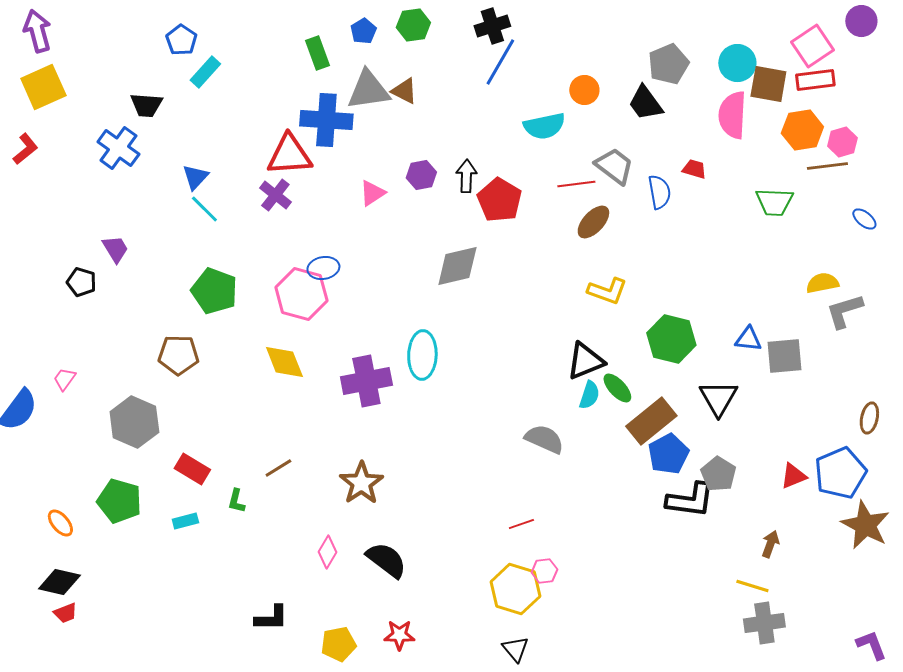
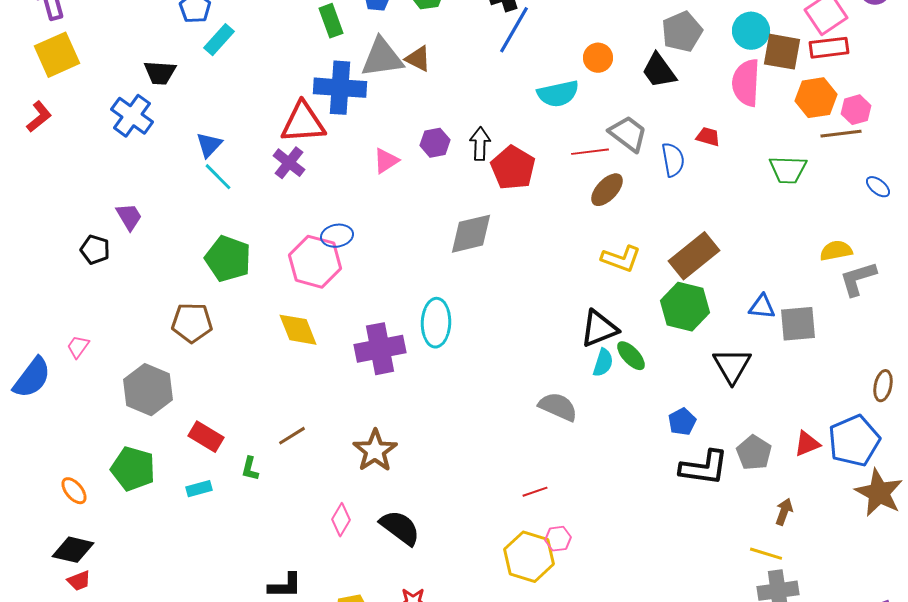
brown rectangle: (651, 421) -> (694, 256), moved
blue pentagon: (668, 454) -> (682, 422), size x0.7
gray pentagon: (718, 474) -> (754, 453), moved

